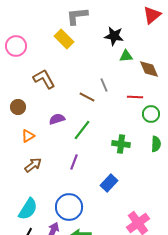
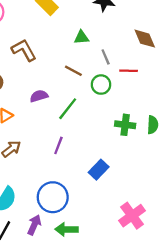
green triangle: (126, 56) -> (81, 37), moved
gray line: (104, 85) -> (106, 57), moved
green circle: (151, 114) -> (101, 85), moved
green cross: (121, 144) -> (125, 125), moved

